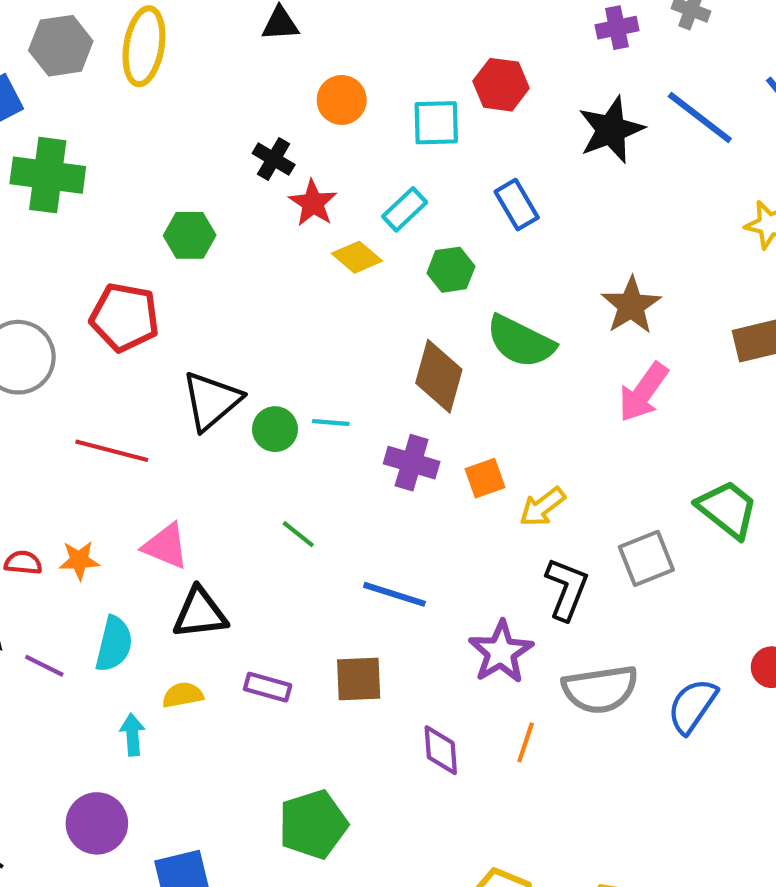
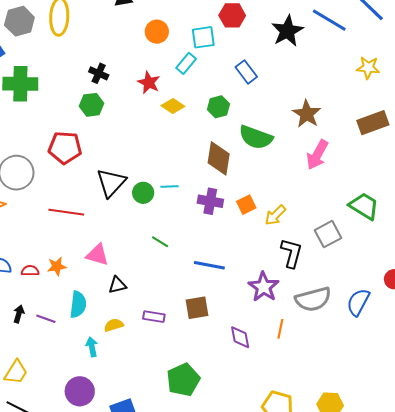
black cross: (274, 159) -> (99, 73), moved
cyan rectangle: (405, 209) -> (186, 63), moved
black triangle: (200, 613) -> (117, 285), size x0.7

